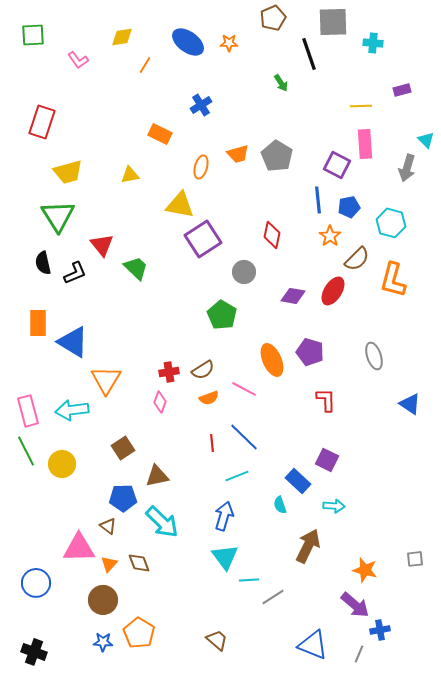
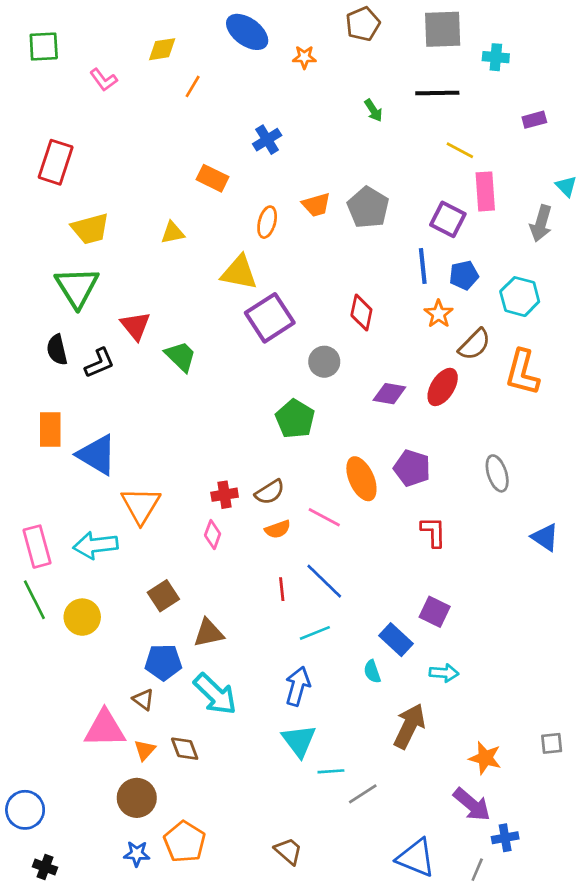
blue ellipse: (188, 42) -> (247, 32), moved
black line: (309, 54) -> (437, 93), moved, turned -72
yellow line: (361, 106) -> (460, 150), moved, turned 30
blue circle: (36, 583) -> (25, 810), moved
black cross: (34, 652) -> (45, 867), size x0.7

